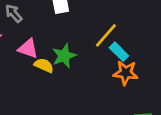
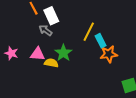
gray arrow: (14, 13) -> (45, 30), moved
cyan rectangle: (119, 52) -> (101, 41), turned 32

